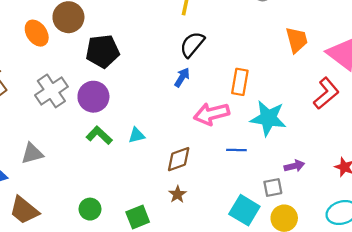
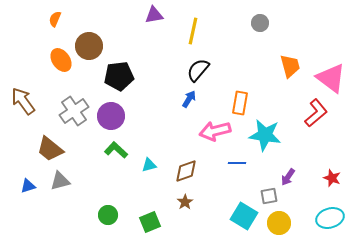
cyan triangle: (137, 135) -> (149, 165), moved
gray triangle: (32, 153) -> (60, 181), moved
purple arrow: (294, 166) -> (288, 177), turned 138
brown trapezoid: (24, 210) -> (50, 149), moved

